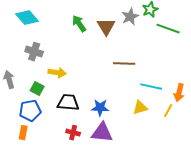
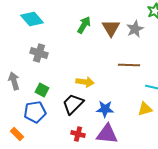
gray star: (130, 17) -> (135, 29), moved
green arrow: (79, 24) -> (84, 25), turned 66
yellow arrow: (57, 73) -> (85, 82), moved
black trapezoid: (68, 103) -> (73, 104), turned -50
orange rectangle: (23, 133) -> (17, 134), moved, turned -56

